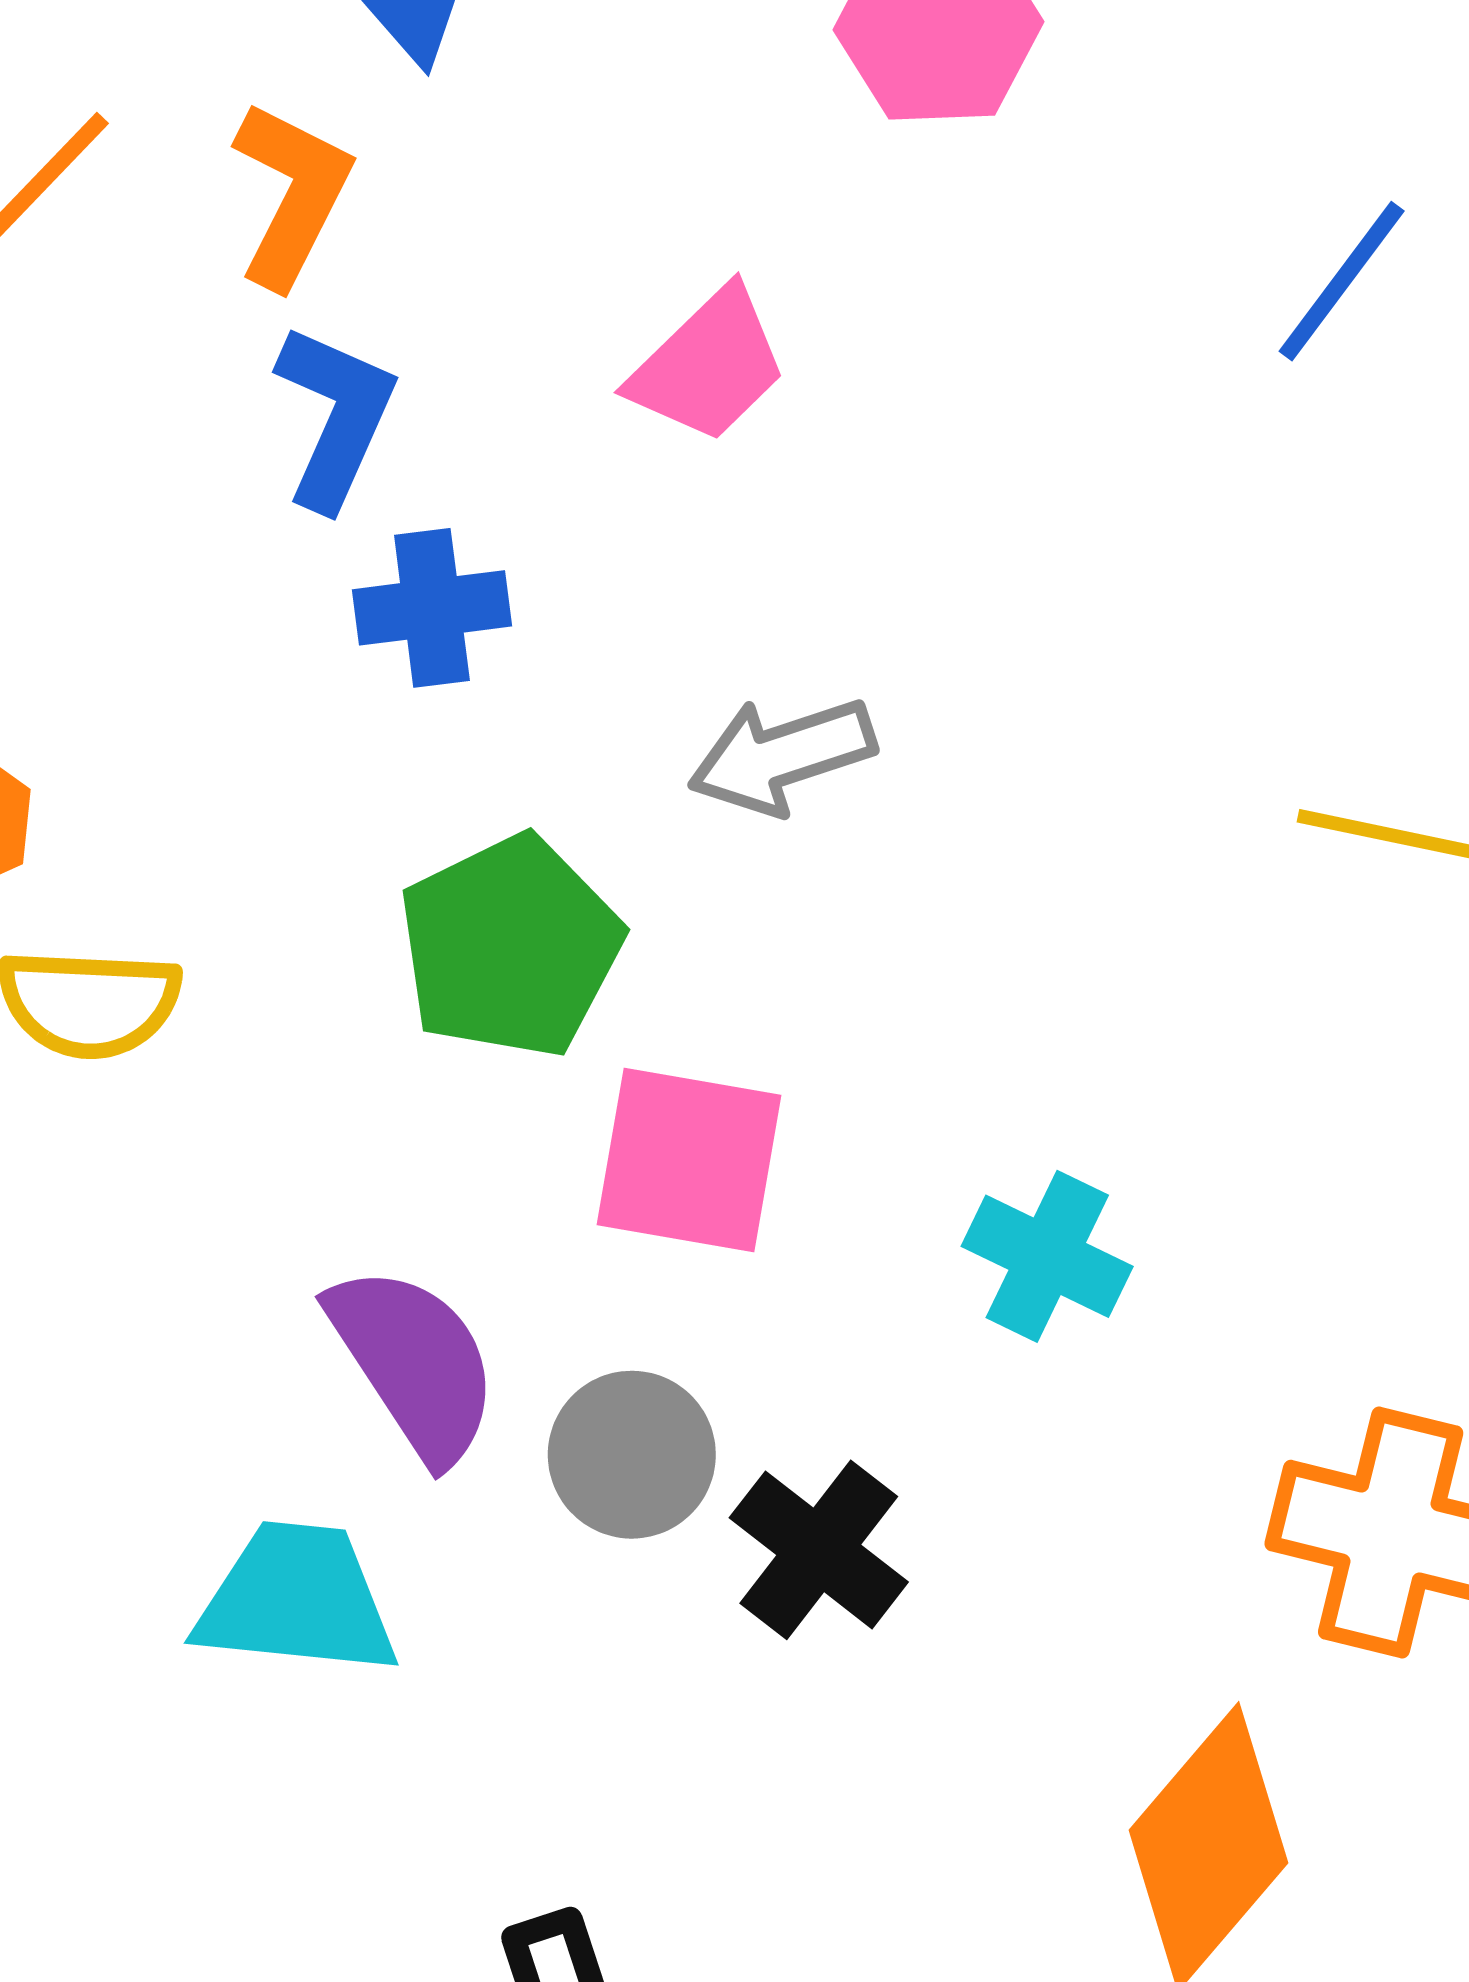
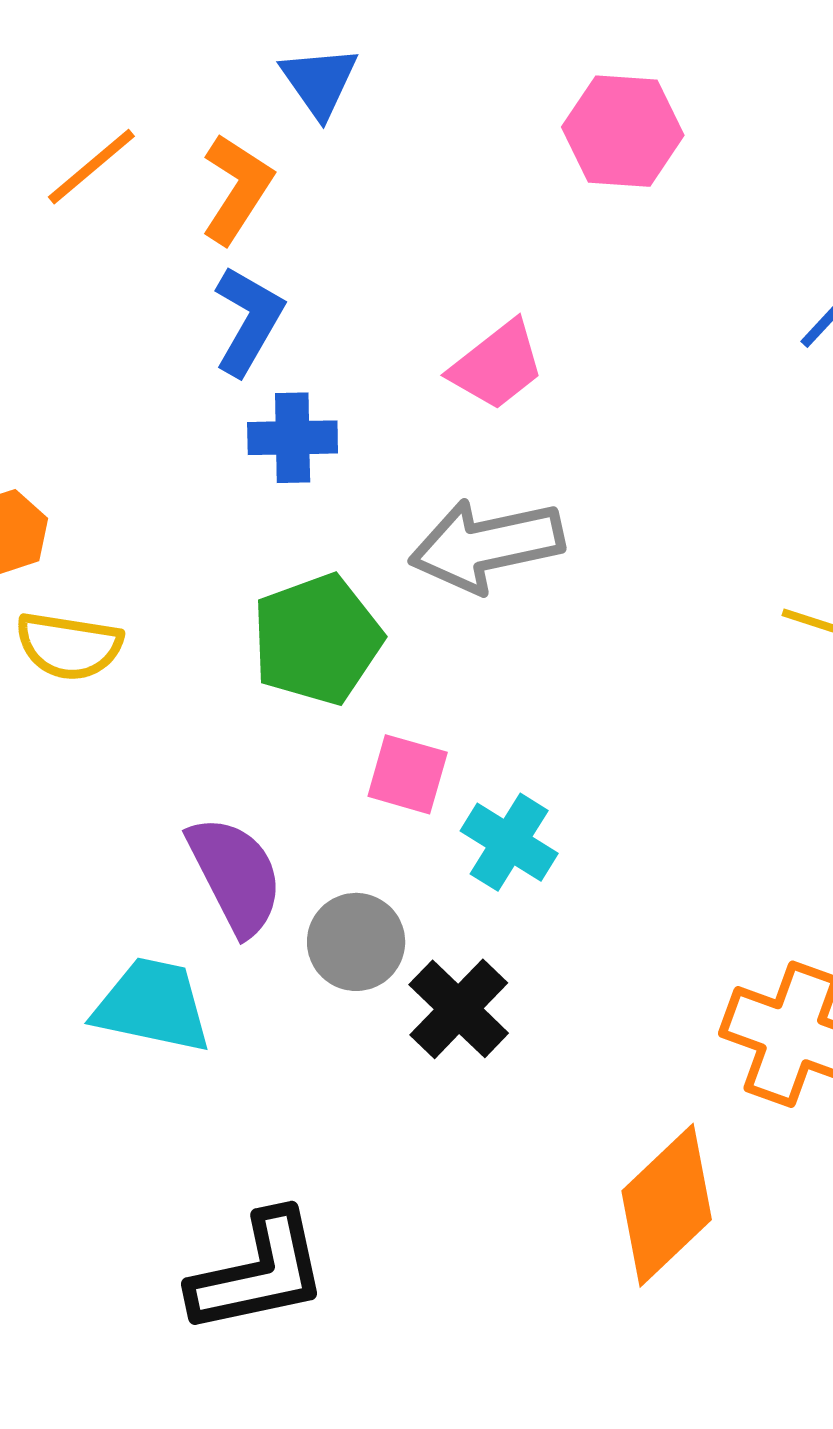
pink trapezoid: (708, 366) -> (497, 365), moved
gray arrow: (782, 756) -> (487, 545), size x1.4
pink square: (689, 1160) -> (408, 774), size x0.7
cyan cross: (1047, 1256) -> (509, 842), moved

